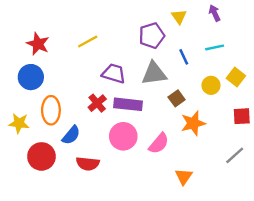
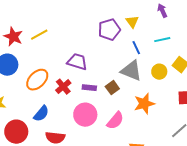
yellow triangle: (179, 17) -> (132, 22), moved
yellow line: (88, 41) -> (39, 35), moved
gray triangle: (154, 73) -> (131, 71), moved, turned 30
brown square: (177, 98) -> (112, 88), moved
purple rectangle: (128, 104) -> (89, 88), size x0.6
orange ellipse: (51, 110) -> (37, 80), moved, turned 45

